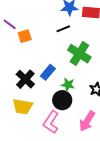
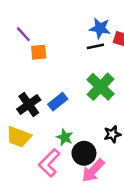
black line: (63, 29) -> (95, 46), moved
green star: (68, 85) -> (65, 137), moved
black circle: (62, 100) -> (84, 153), moved

